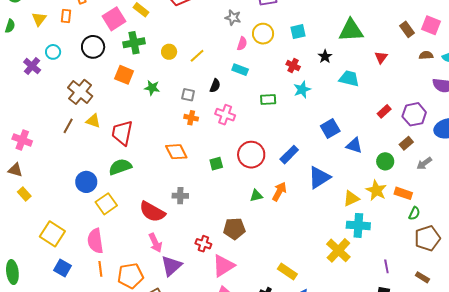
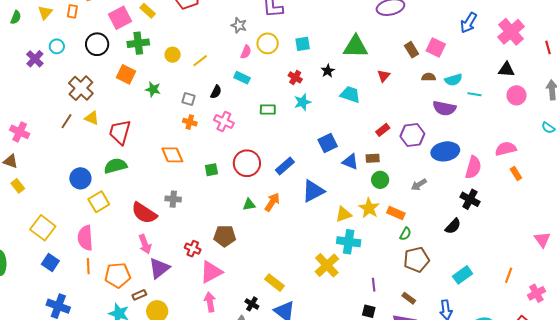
brown rectangle: (406, 143) -> (373, 158), moved, turned 32

